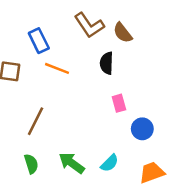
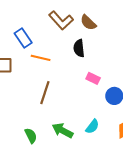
pink rectangle: (119, 103) -> (93, 78), turned -40
brown line: (36, 121) -> (45, 93), moved

